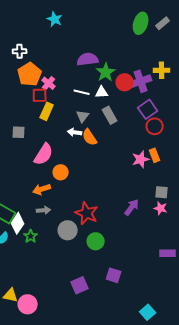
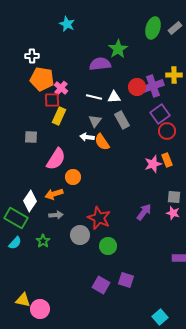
green star: (106, 72) -> (118, 49), moved
orange pentagon: (30, 74) -> (42, 79), turned -30
white diamond: (18, 223) -> (30, 201), moved
purple square: (80, 285) -> (101, 285), moved, turned -36

